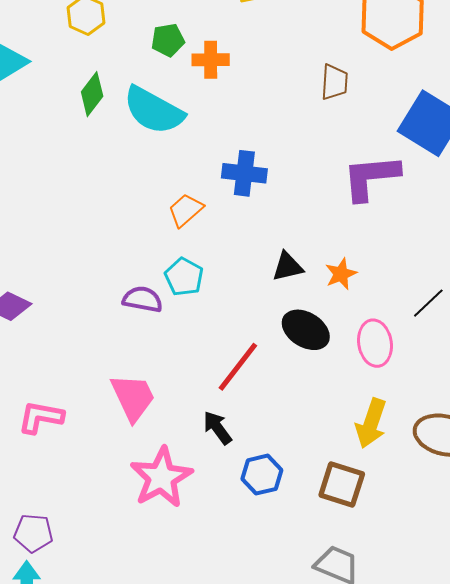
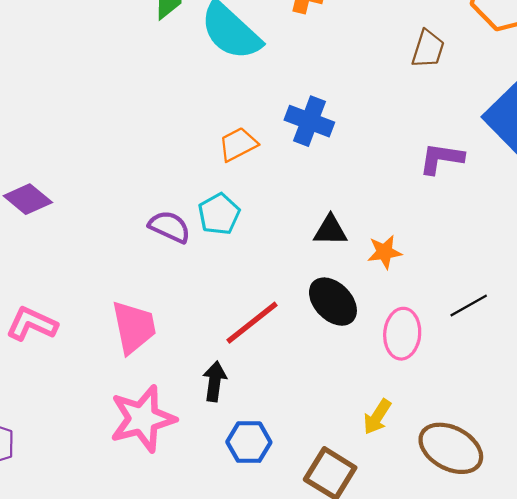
purple L-shape: (371, 177) -> (441, 158), size x0.7
yellow arrow: (371, 423) -> (377, 417), size x0.7
black arrow: (217, 428) -> (215, 381), turned 30

